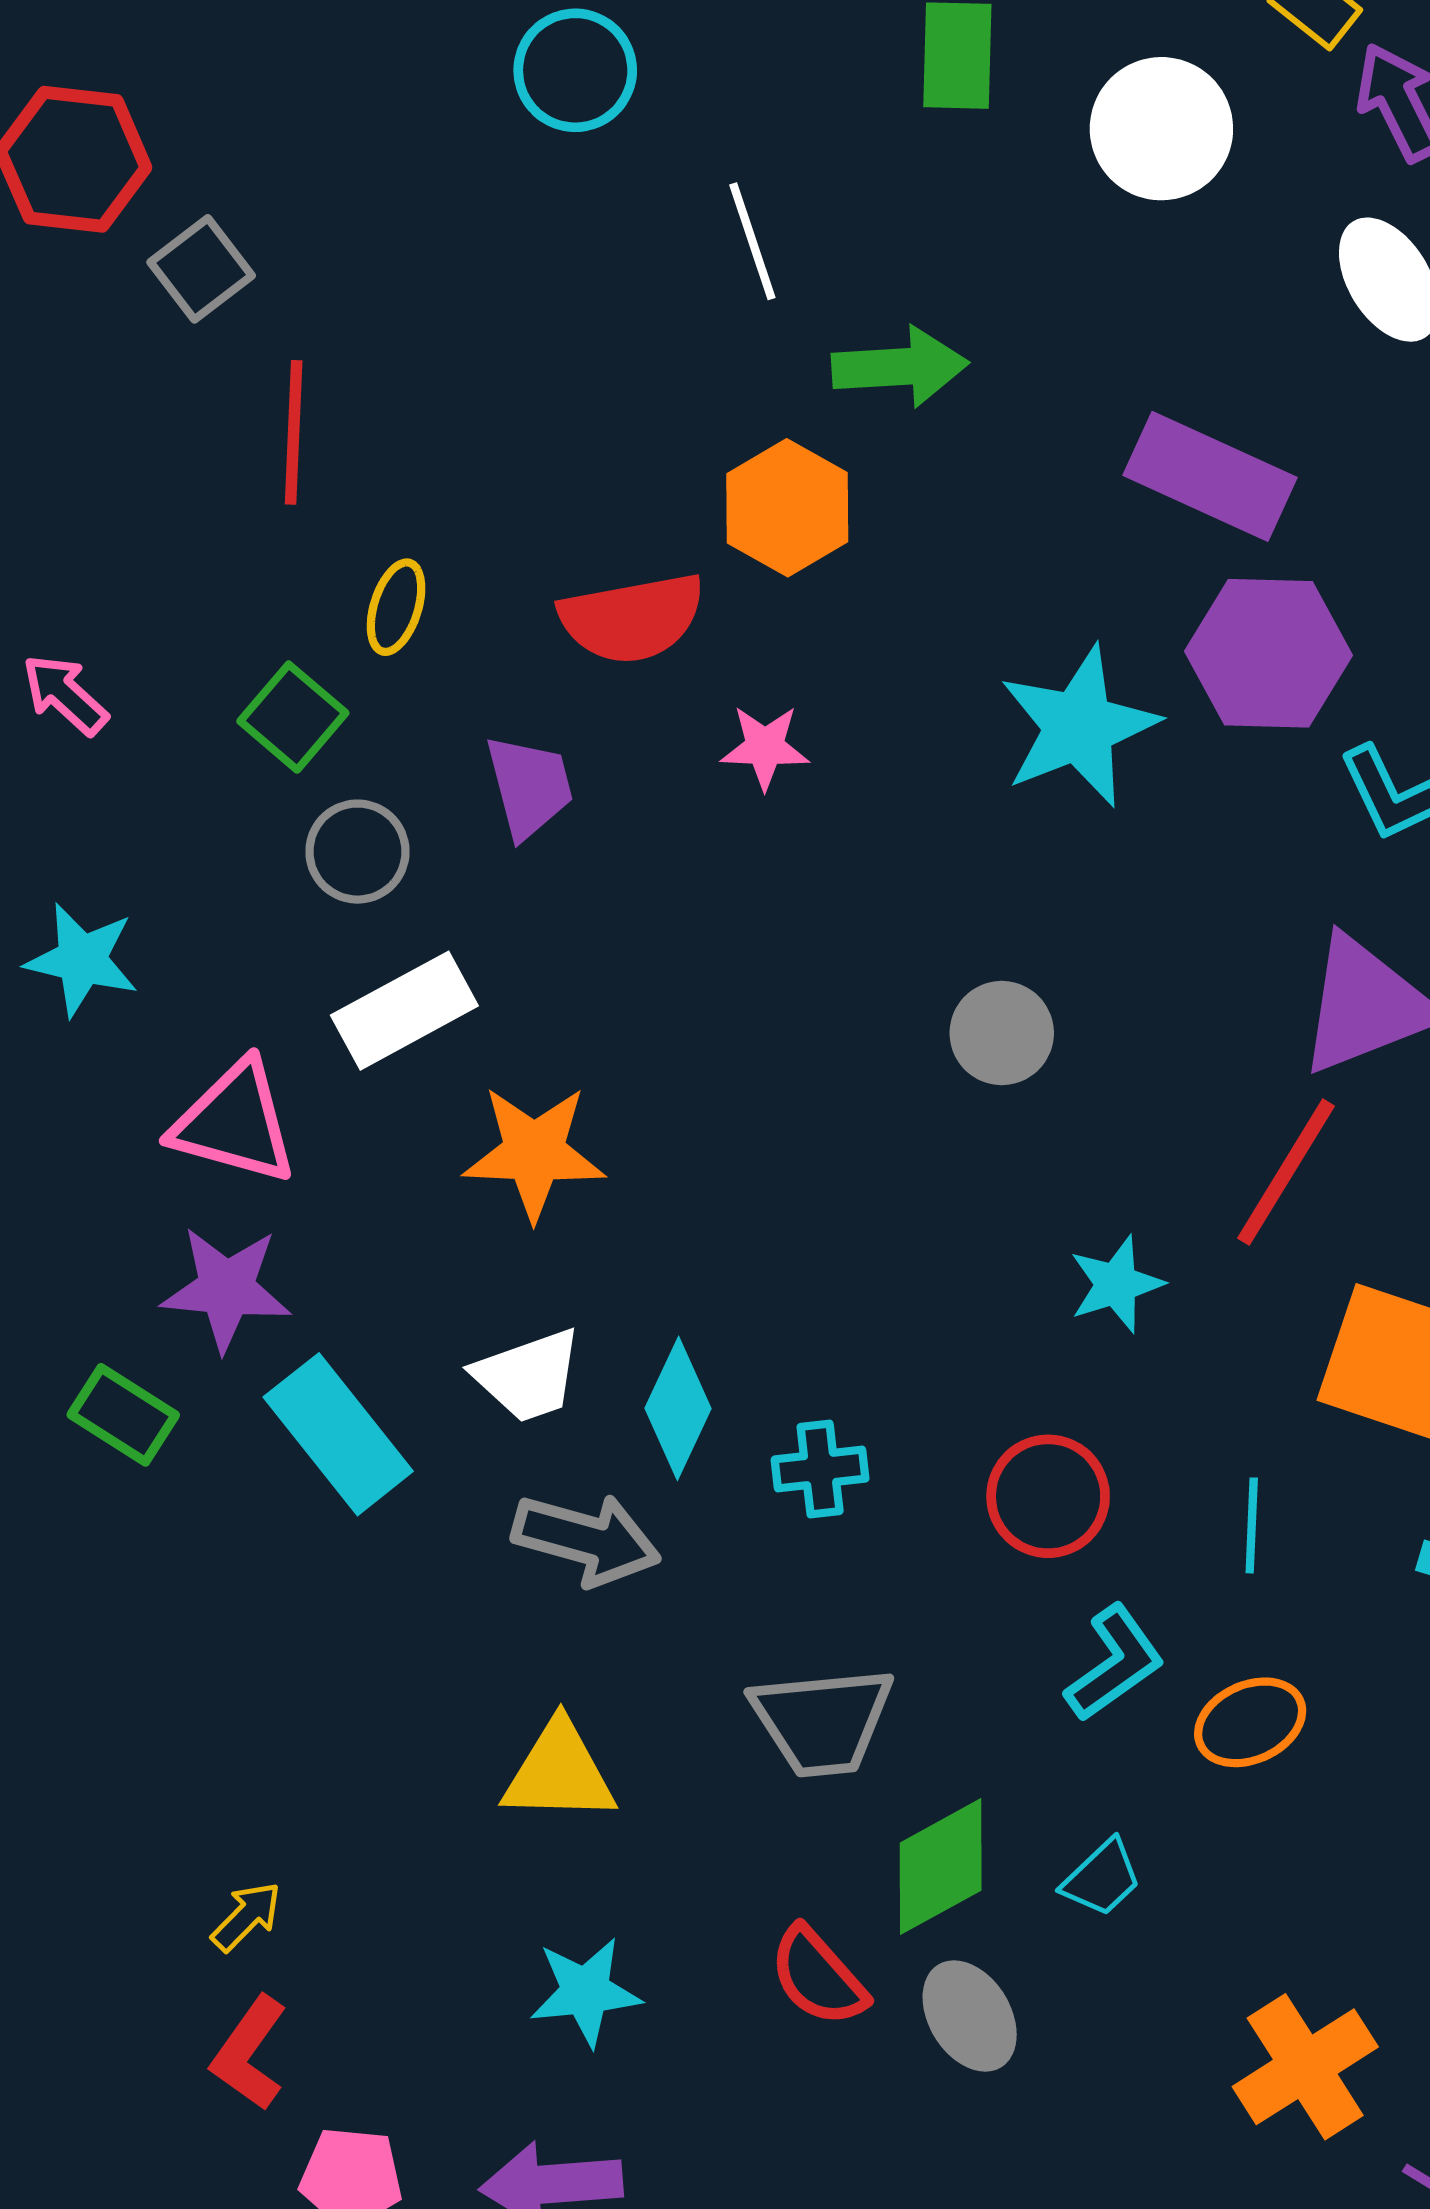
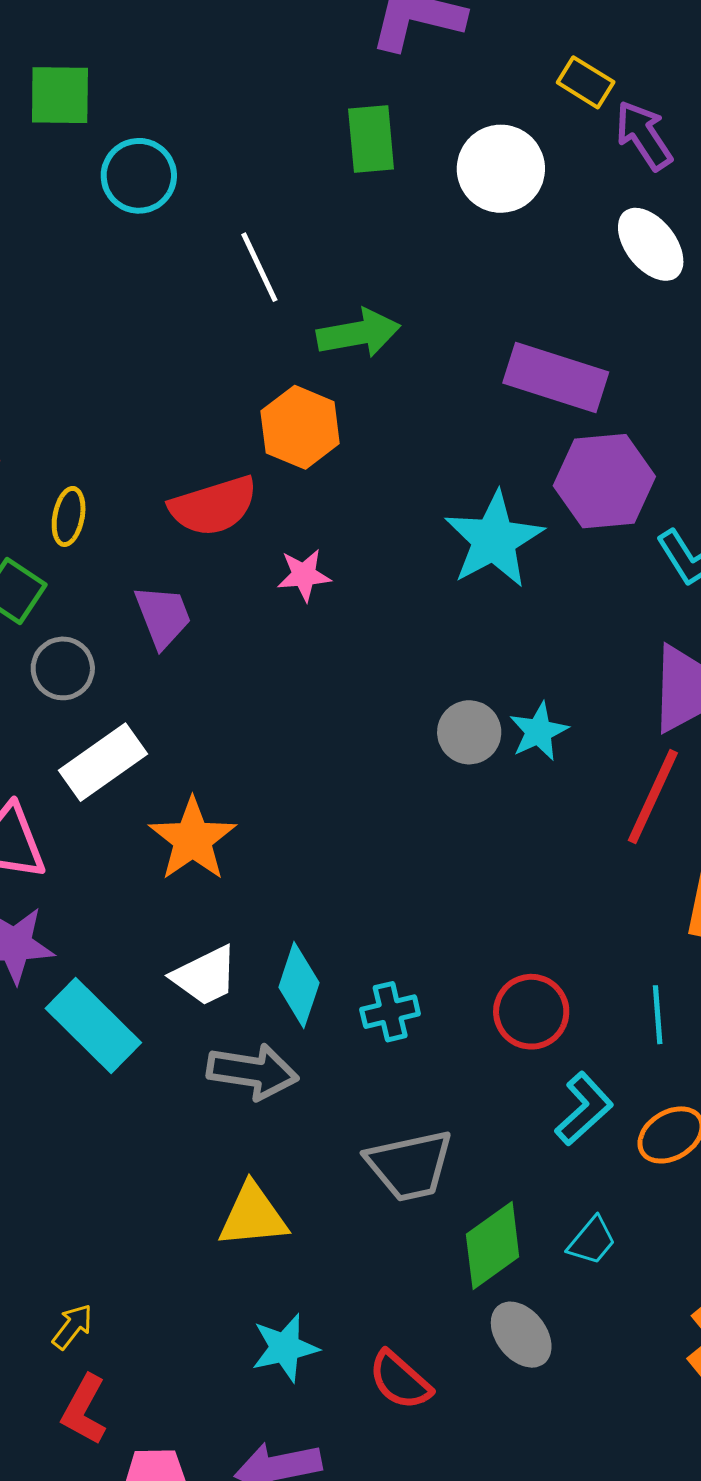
orange star: (534, 1153) -> (193, 839), turned -30
cyan star: (1116, 1284) -> (539, 731), moved
red semicircle: (818, 1977) -> (400, 1380), moved

